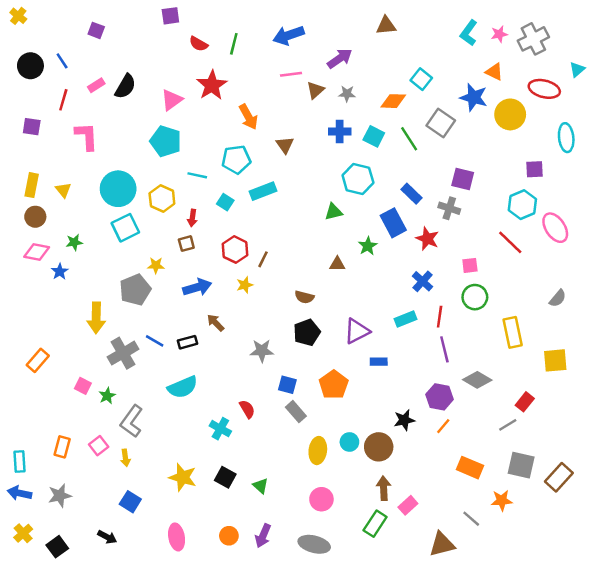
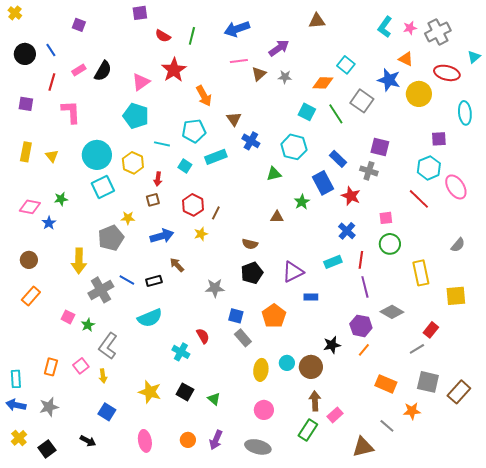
blue cross: (340, 131) -> (251, 141), moved, turned 30
brown circle: (35, 217) -> (29, 260), moved

